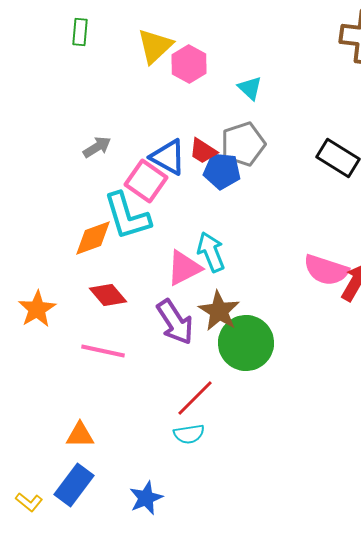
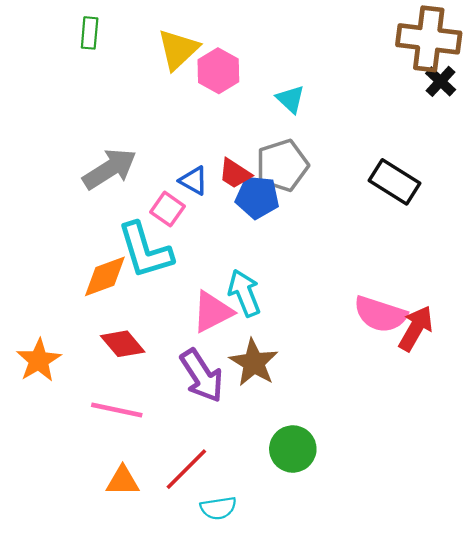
gray arrow: (97, 147) -> (110, 169), size x1.6
blue triangle: (168, 157) -> (194, 181), size x0.7
pink square: (146, 181) -> (168, 209), size x0.7
green circle: (246, 343) -> (293, 449), moved, size x0.7
red line: (195, 398) -> (186, 469), moved
orange triangle: (80, 435) -> (123, 481), moved

